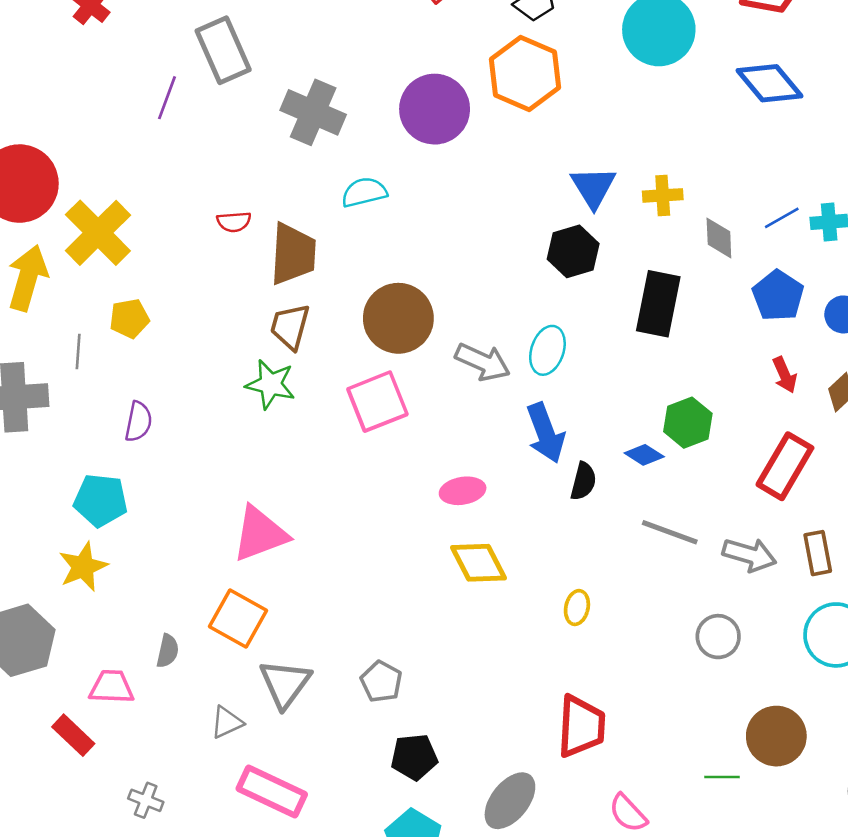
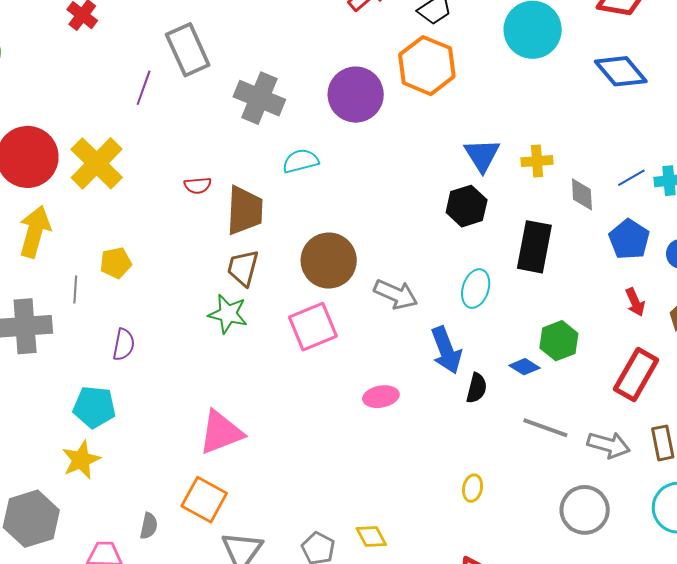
yellow cross: (98, 233) -> (97, 163), moved
cyan ellipse: (547, 350) -> (476, 289), moved
yellow diamond: (479, 563) -> (371, 537), moved, size x0.7
gray circle: (718, 637) -> (585, 510), size x1.4

